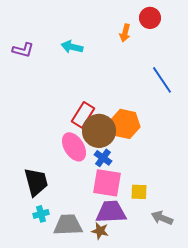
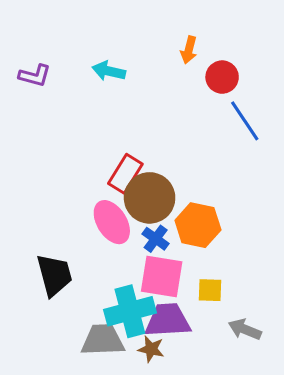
red circle: (150, 18) -> (222, 77), moved
orange hexagon: (125, 124) -> (198, 225), moved
cyan cross: (41, 214) -> (130, 311), moved, size x2.0

